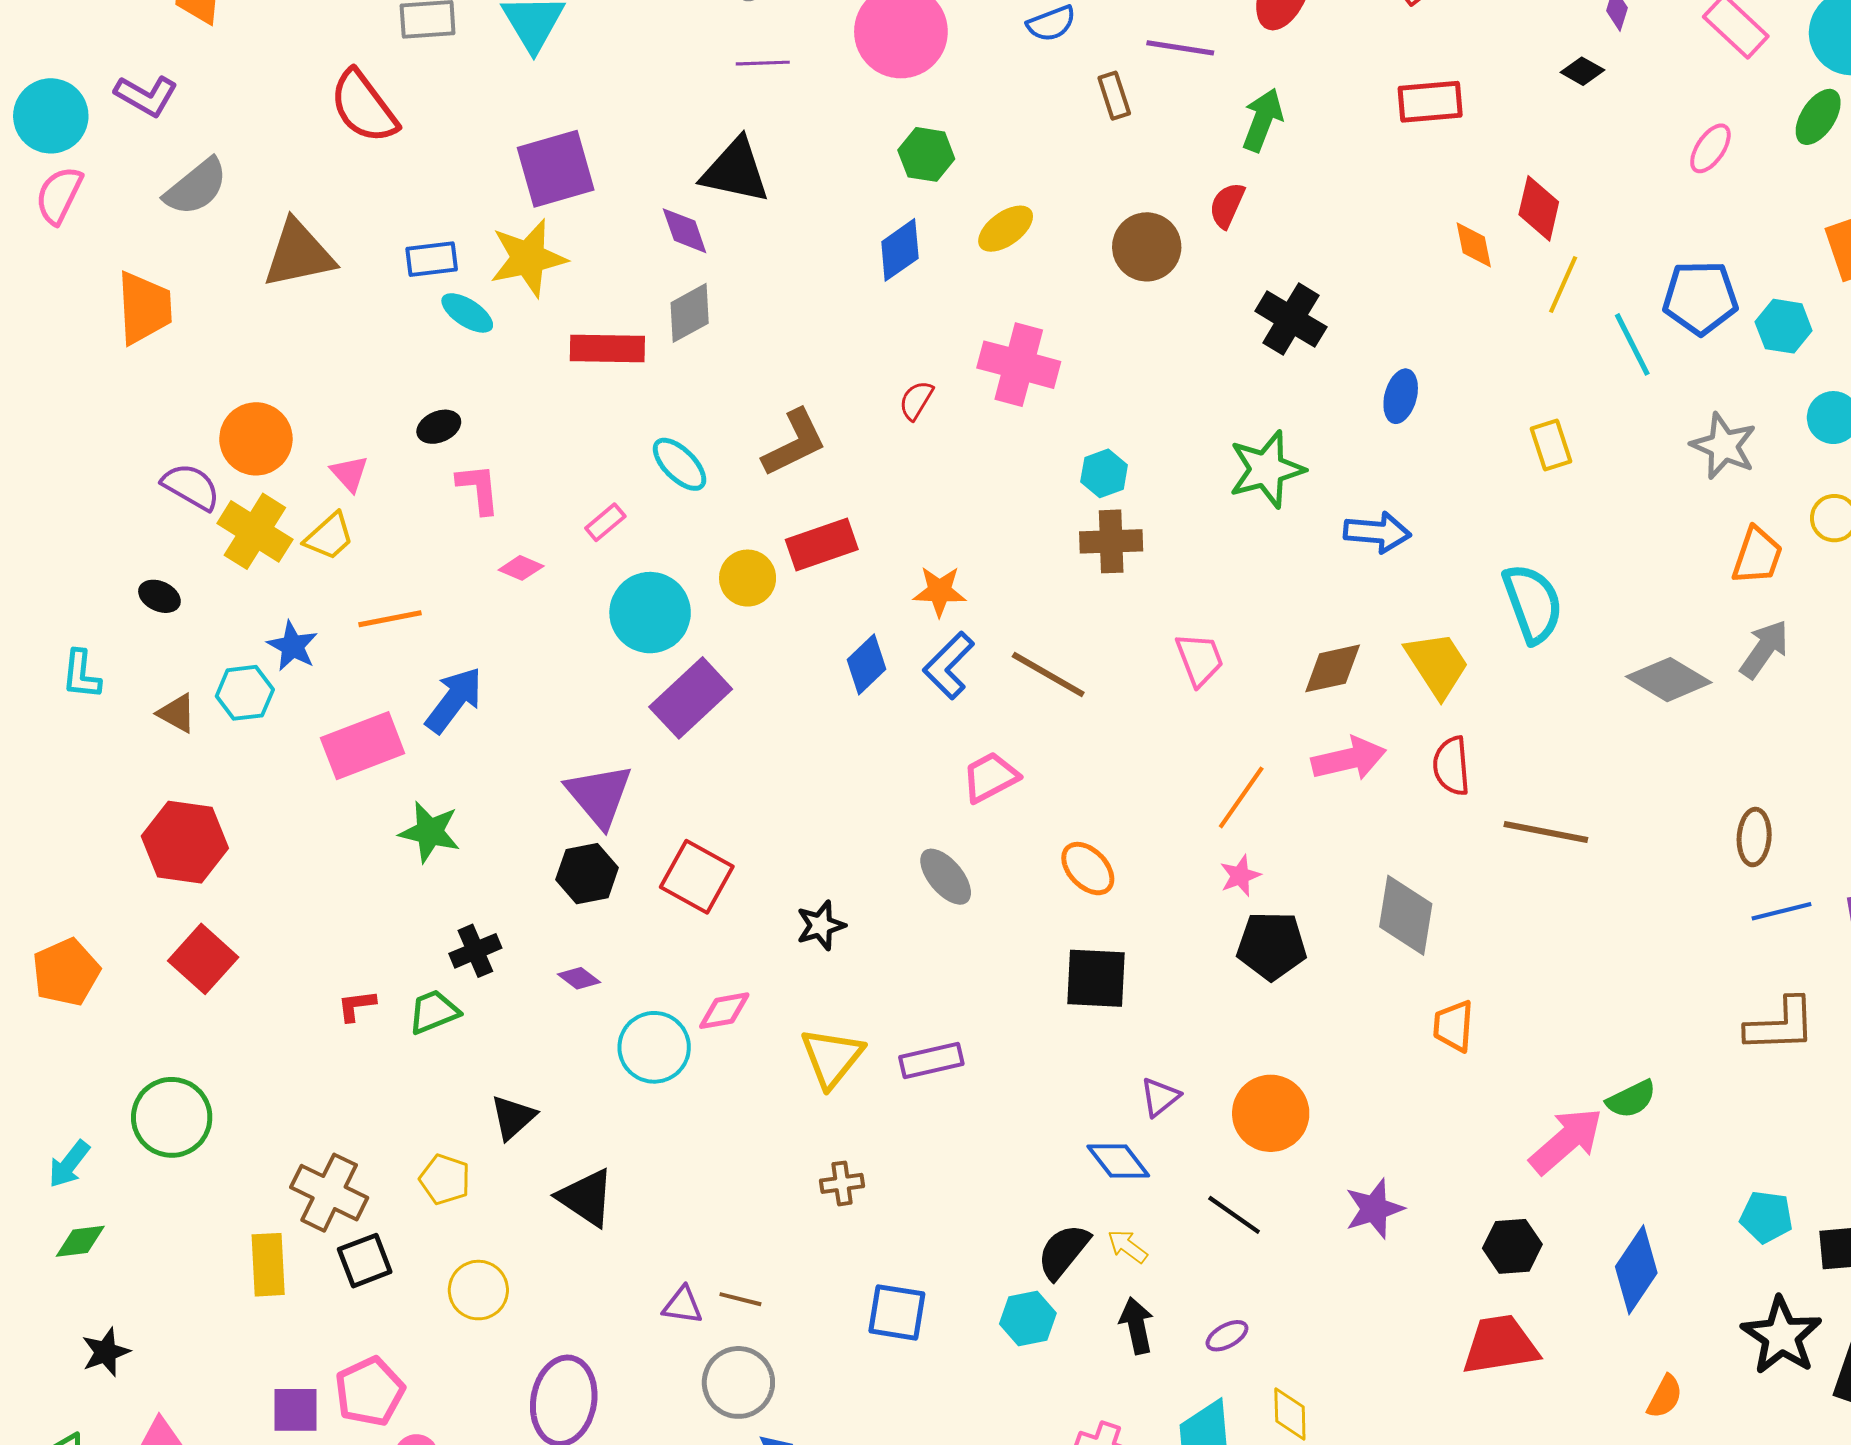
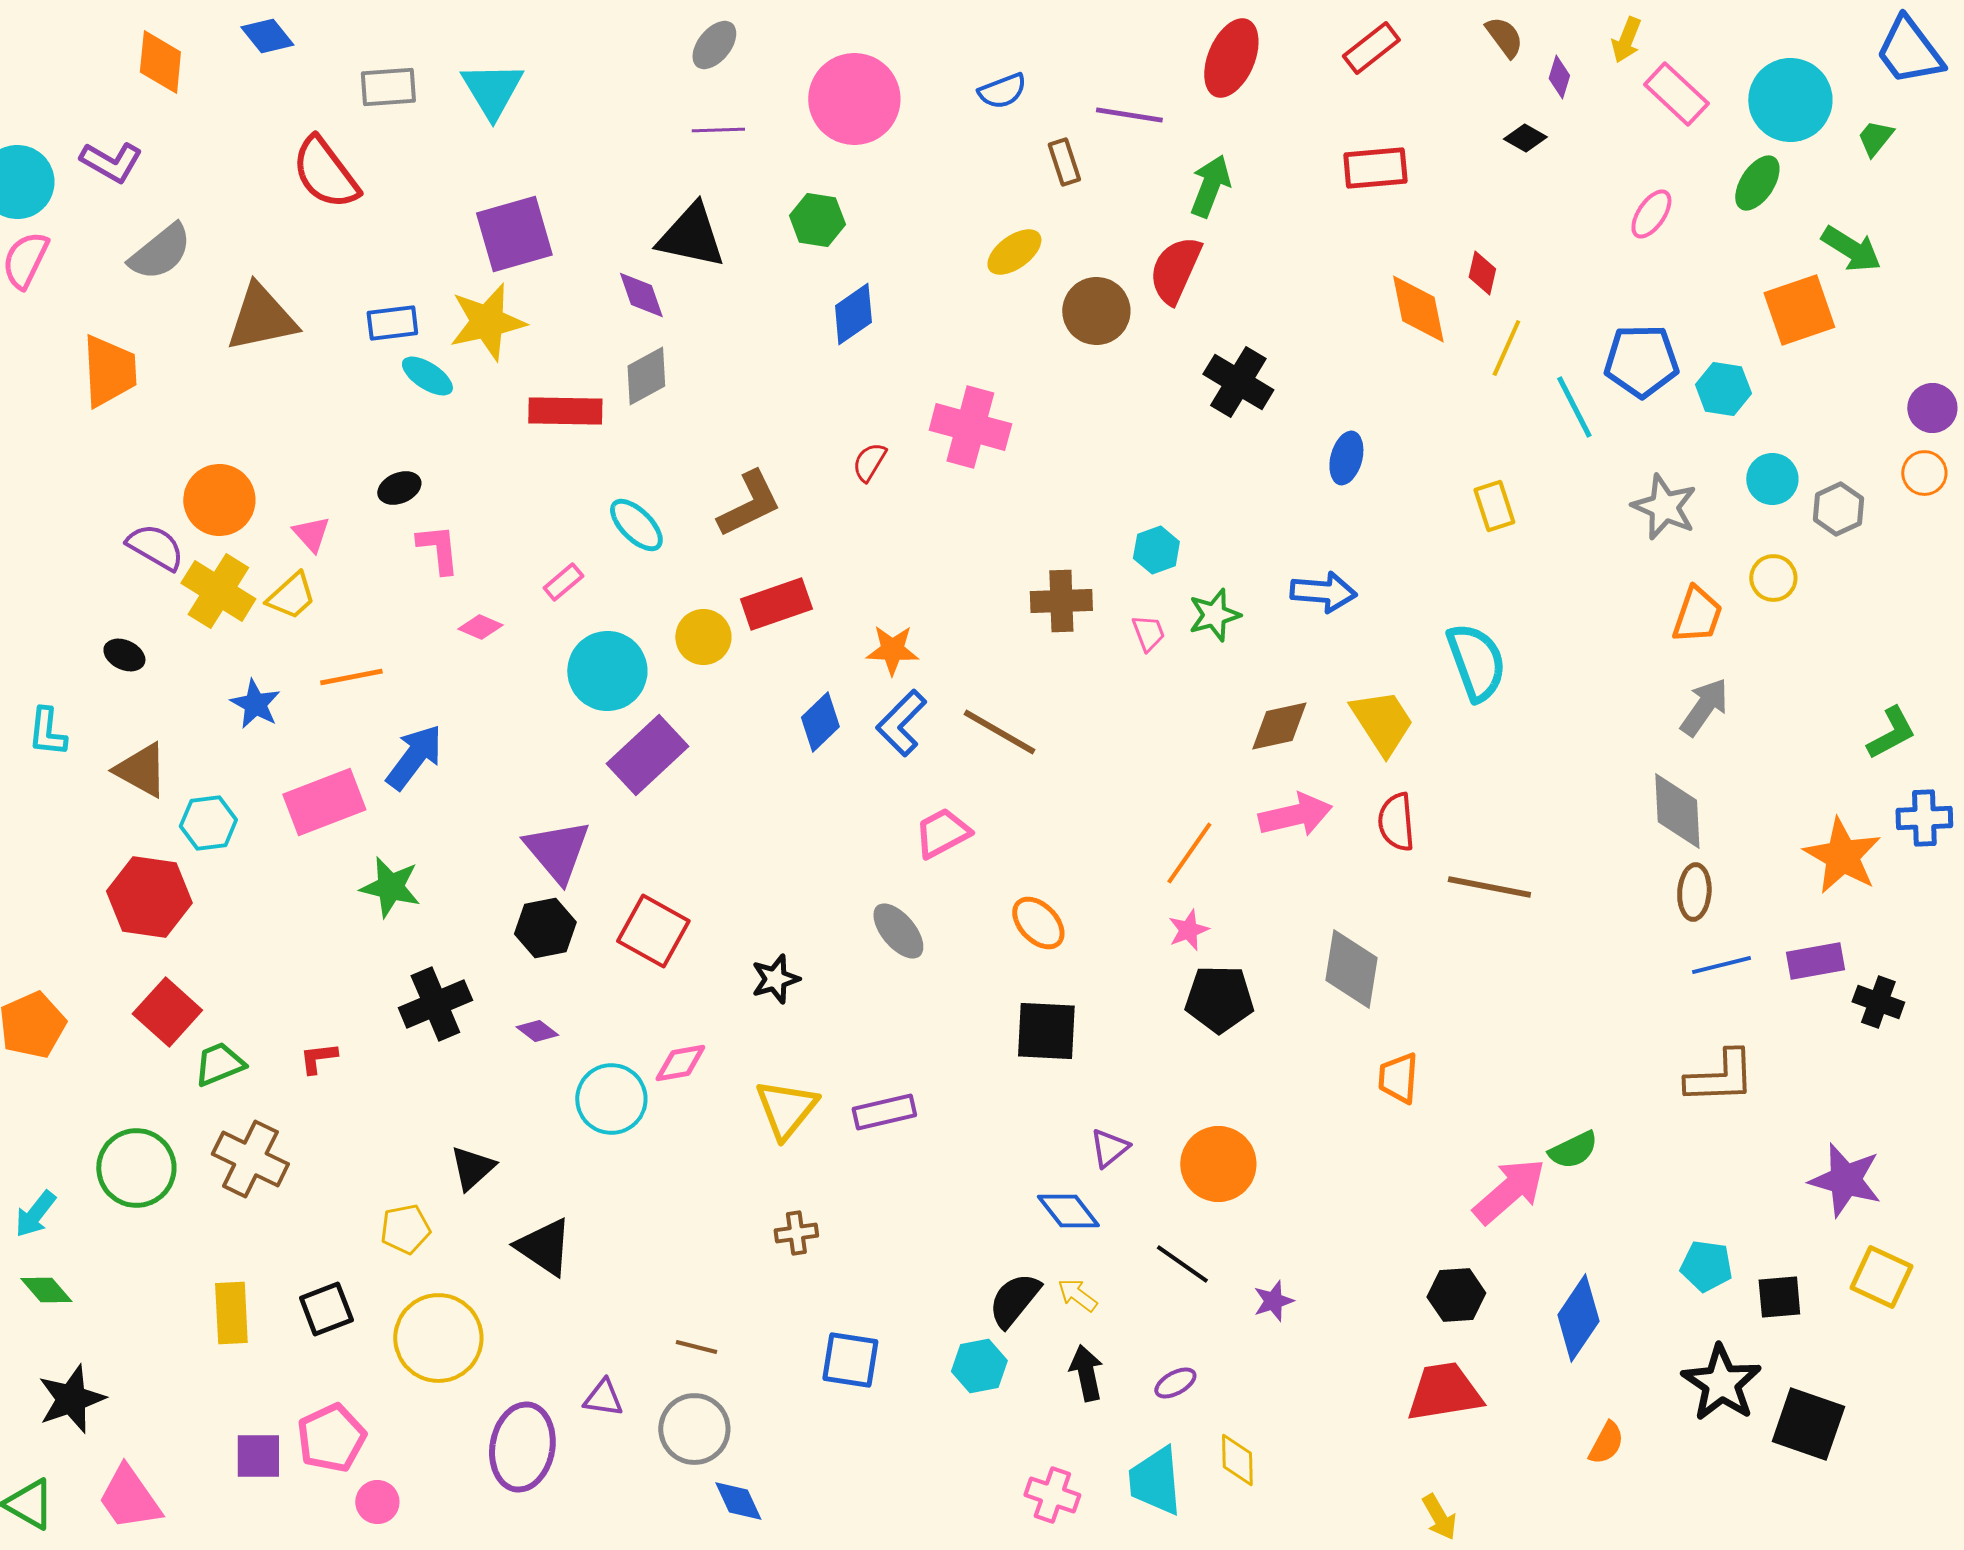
green hexagon: (926, 154) -> (817, 220), moved
red semicircle: (1227, 205) -> (1175, 270), size x1.5
red diamond: (1539, 208) -> (1482, 273), size x0.7
yellow ellipse: (1006, 229) -> (1014, 252), moved
orange diamond: (1474, 245) -> (1418, 309), size x1.5
green star: (1267, 469) -> (1214, 615), moved, size x0.7
cyan hexagon: (1104, 473) -> (1156, 550), moved
pink trapezoid: (1200, 659) -> (1148, 633), moved, size x0.7
gray diamond: (1669, 680) -> (1677, 811), moved, turned 56
cyan hexagon: (245, 693) -> (208, 823), moved
brown triangle: (177, 713) -> (141, 770), size x1.4
black cross: (475, 951) -> (435, 1004), size x1.4
green trapezoid: (434, 1012) -> (219, 1064), moved
yellow pentagon: (445, 1179) -> (405, 1229), turned -30
brown cross: (329, 1193) -> (250, 1159), moved
purple star: (1374, 1209) -> (1273, 1301), moved, size x0.7
green diamond: (80, 1241) -> (46, 1290), turned 56
yellow circle: (478, 1290) -> (438, 1338), size x1.5
purple triangle: (683, 1305) -> (603, 1398), moved
black star: (106, 1352) -> (71, 1399), size x1.4

